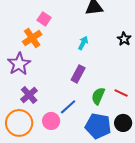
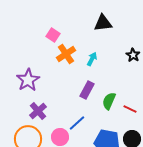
orange cross: (32, 38) -> (66, 54), moved
green semicircle: (98, 96) -> (109, 101), moved

